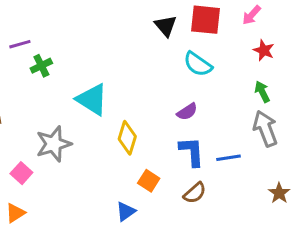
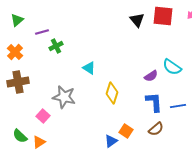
cyan semicircle: (198, 64) -> (172, 67), moved
cyan triangle: (92, 99) -> (89, 68), size x0.6
gray star: (54, 144) -> (64, 97), turned 30
orange square: (149, 181) -> (126, 131), moved

